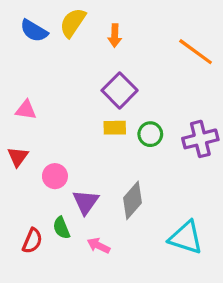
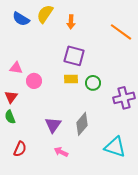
purple square: (120, 90) -> (74, 56), turned -30
purple cross: (200, 139) -> (124, 98), moved
pink circle: (55, 176) -> (34, 81), moved
green semicircle: (61, 228) -> (10, 117), moved

